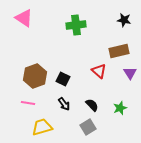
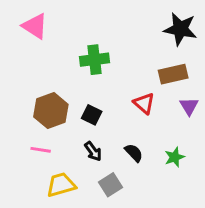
black star: (124, 20) -> (180, 29), size x1.6
green cross: (76, 25) -> (94, 60), moved
gray square: (88, 127) -> (111, 185), moved

